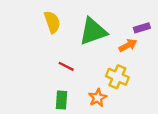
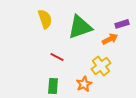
yellow cross: (117, 77) -> (101, 66), turned 30

